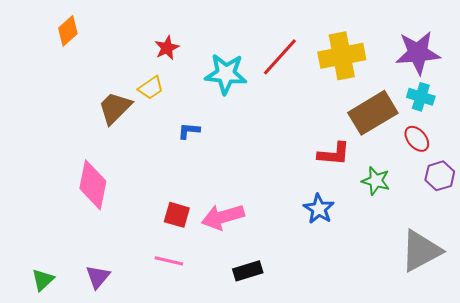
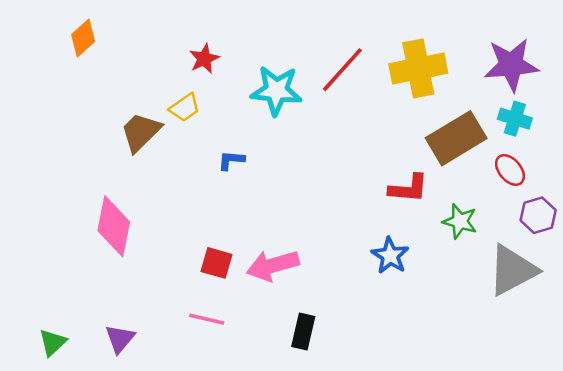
gray triangle: (421, 251) -> (512, 270), moved
black rectangle: (248, 271) -> (303, 331), turned -60

